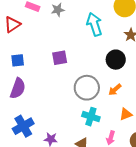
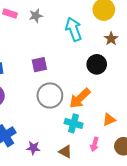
gray circle: (87, 88) -> (50, 95), moved
orange arrow: (115, 90) -> (80, 98), moved, size x1.6

